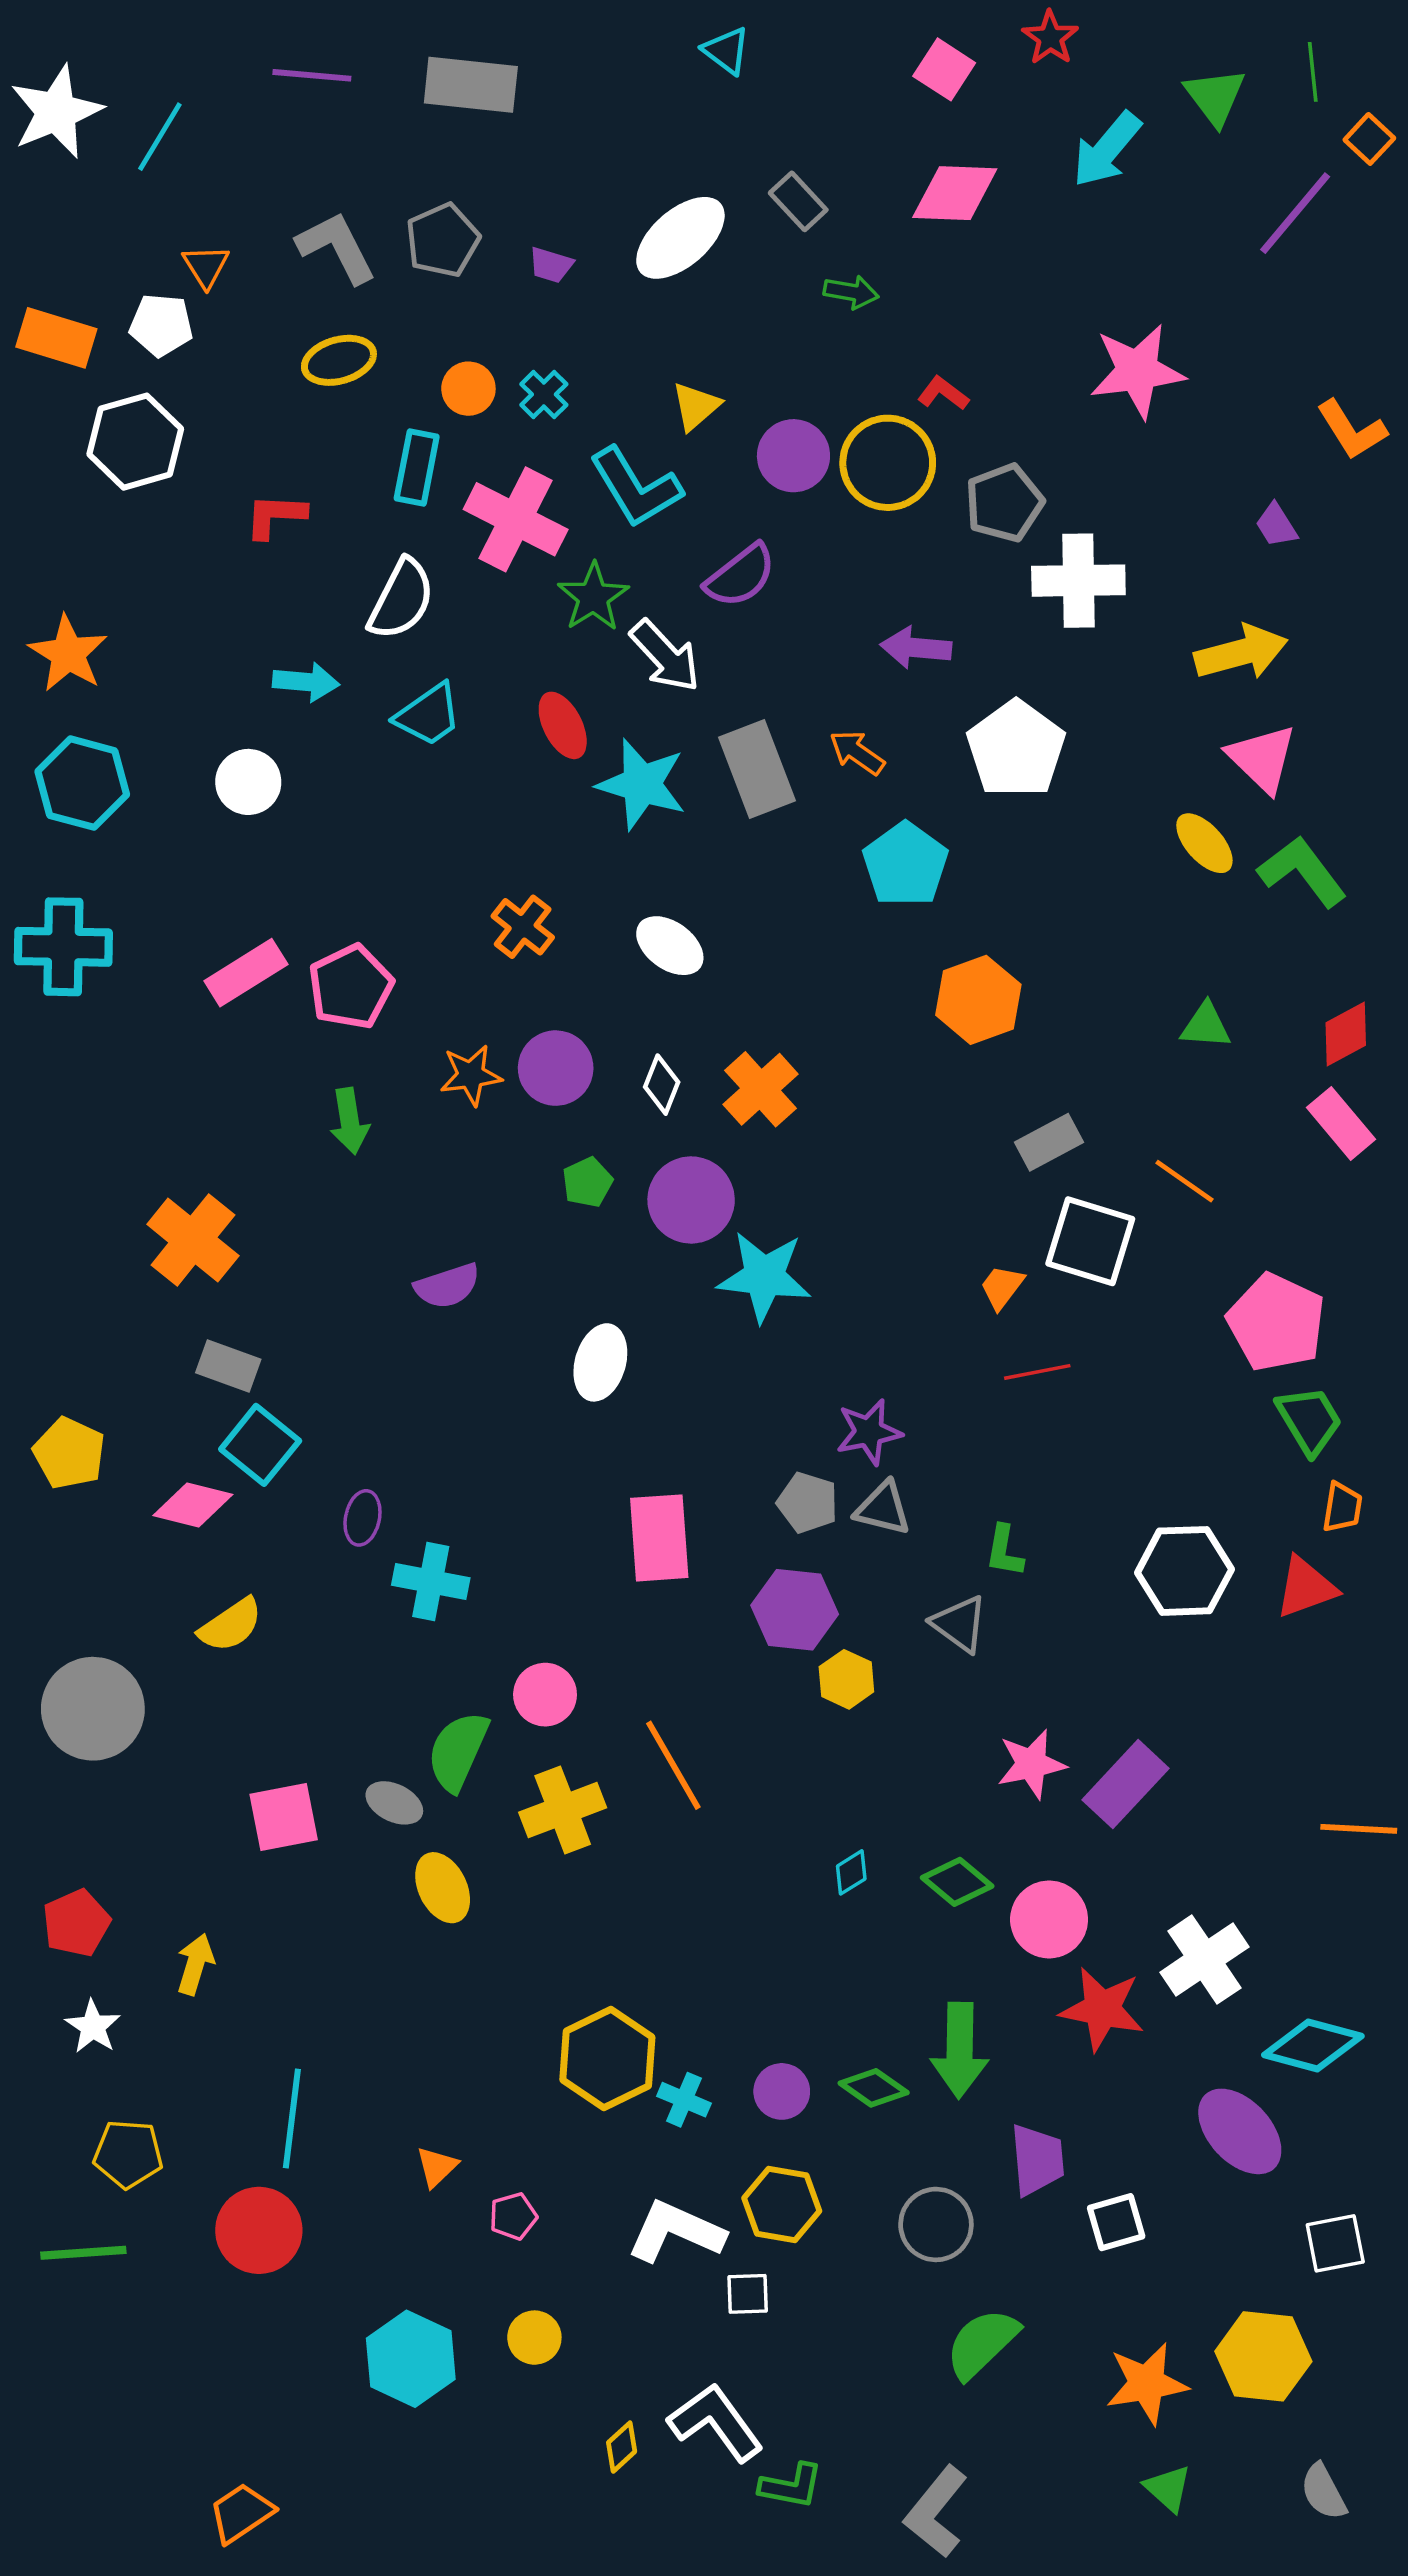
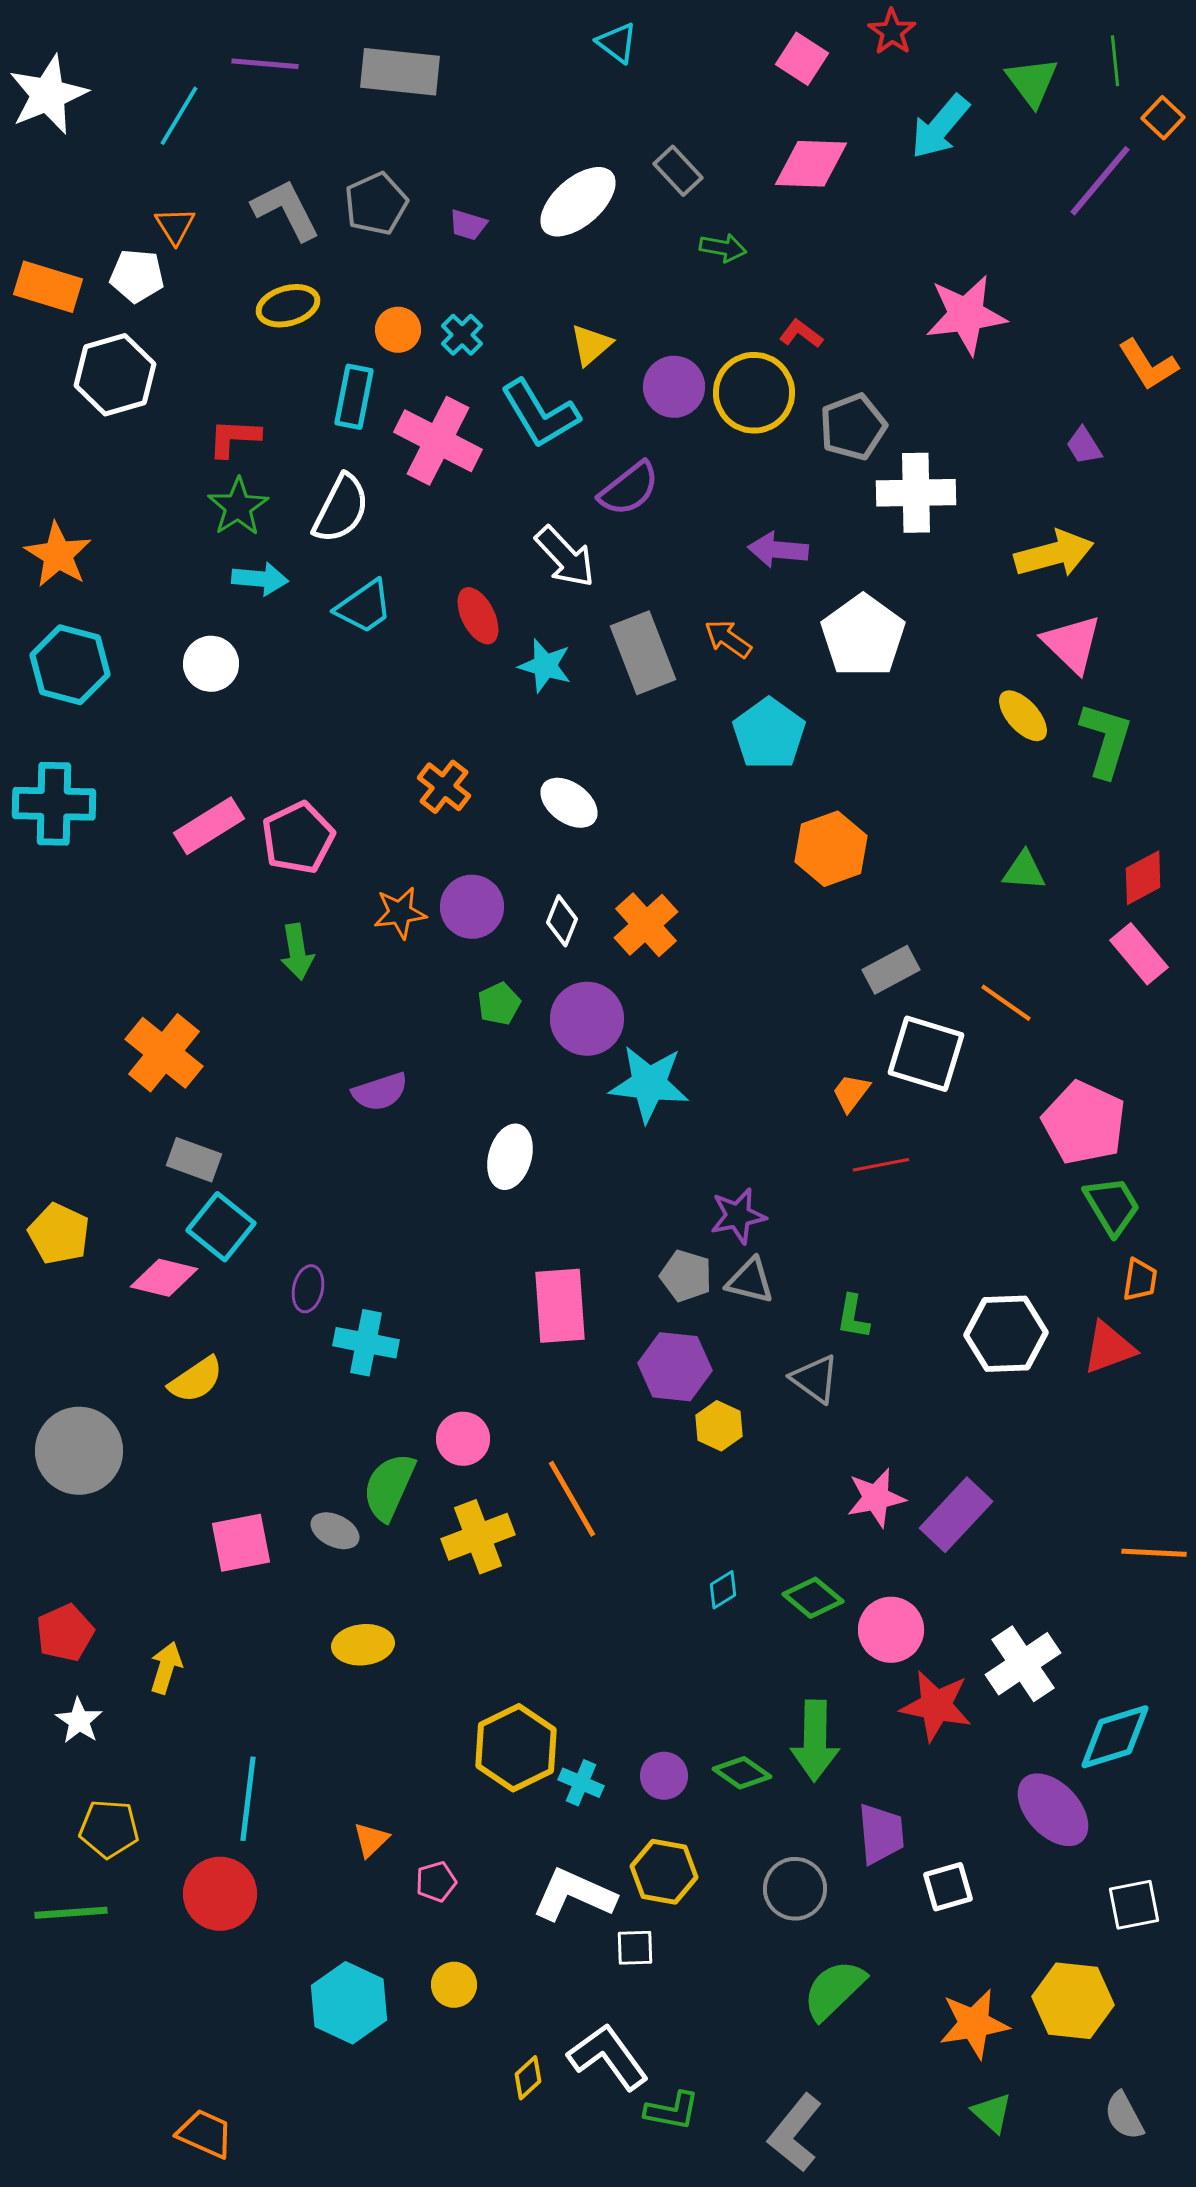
cyan line: (160, 137) -> (179, 116), moved
green star: (593, 597) -> (238, 507), moved
cyan star: (642, 784) -> (545, 666), size x0.7
green L-shape: (1302, 871) -> (1106, 740), turned 54
yellow ellipse: (443, 1888) -> (363, 1645), moved, turned -70
cyan diamond: (1313, 2045) -> (1115, 1737), turned -32
orange trapezoid: (241, 2513) -> (205, 2134), turned 58

